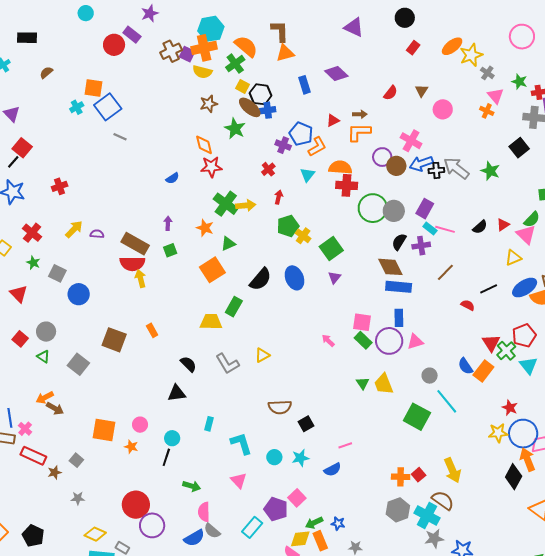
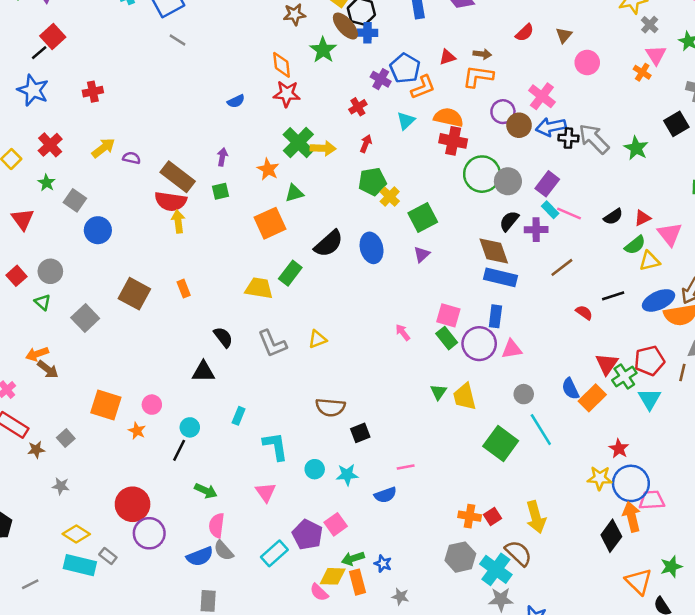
green semicircle: (532, 219) -> (635, 245), moved

